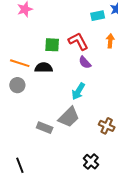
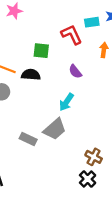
red L-shape: (78, 41) -> (72, 35), moved
brown cross: (107, 126) -> (94, 157), moved
black cross: (91, 162) -> (88, 179), moved

